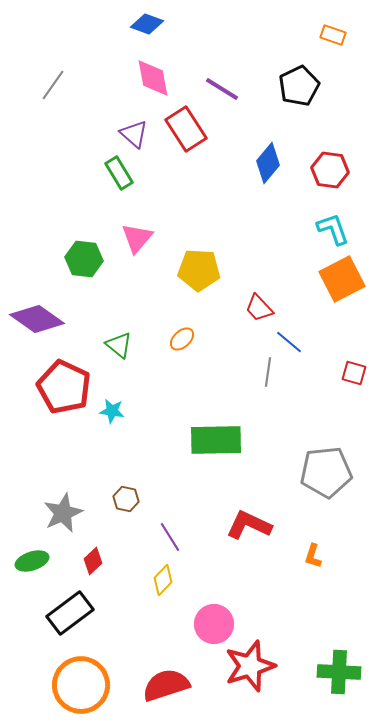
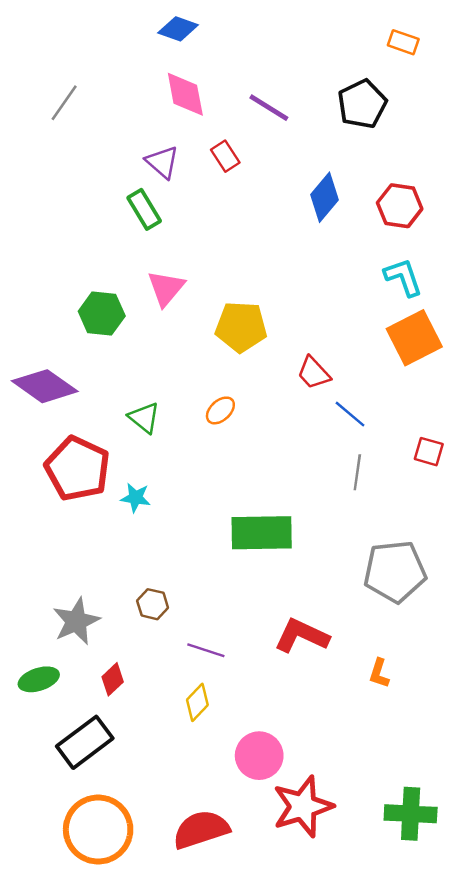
red rectangle: (186, 129) -> (225, 156), size x0.6
gray line: (268, 372) -> (357, 472), moved
purple line: (170, 537) -> (206, 650), turned -40

